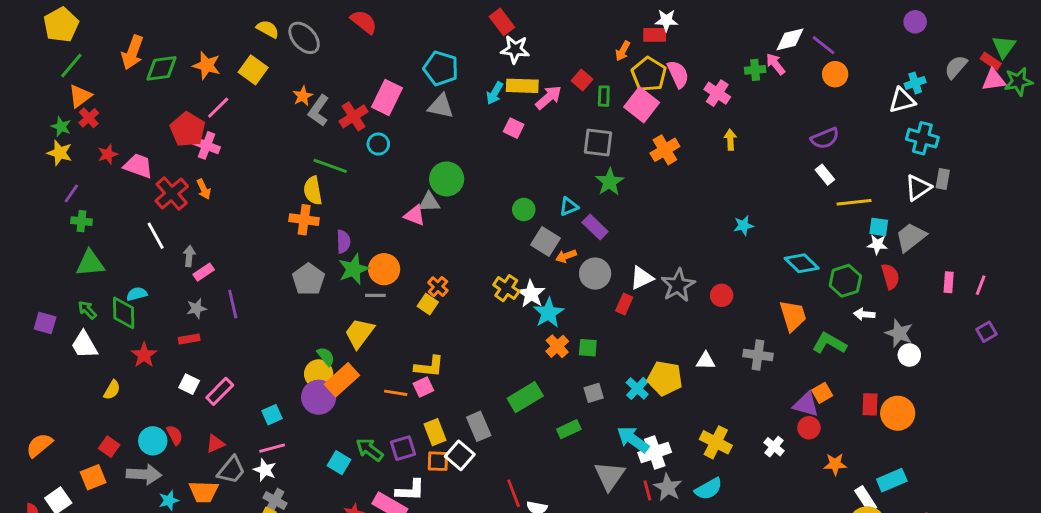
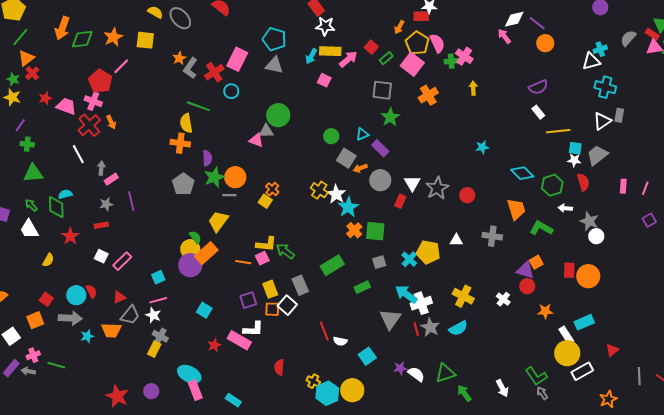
orange star: (207, 65) -> (113, 37), turned 30
yellow square: (253, 70) -> (145, 40), turned -30
green cross: (755, 70) -> (451, 61), moved
green rectangle: (604, 96) -> (386, 58), turned 48
pink cross: (207, 145) -> (93, 101), moved
white triangle: (642, 278) -> (412, 183), turned -36
green square: (588, 348) -> (375, 231), size x1.5
green arrow: (370, 450) -> (285, 251), moved

